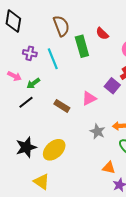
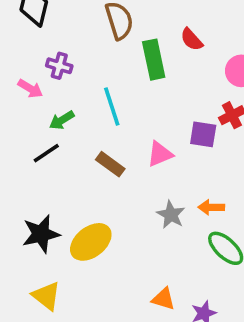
cyan line: (53, 59) -> (112, 106), moved
pink arrow: (14, 76) -> (30, 89), moved
purple square: (112, 86) -> (203, 134), turned -35
orange triangle: (109, 168) -> (163, 299), moved
yellow triangle: (42, 182) -> (46, 296), moved

